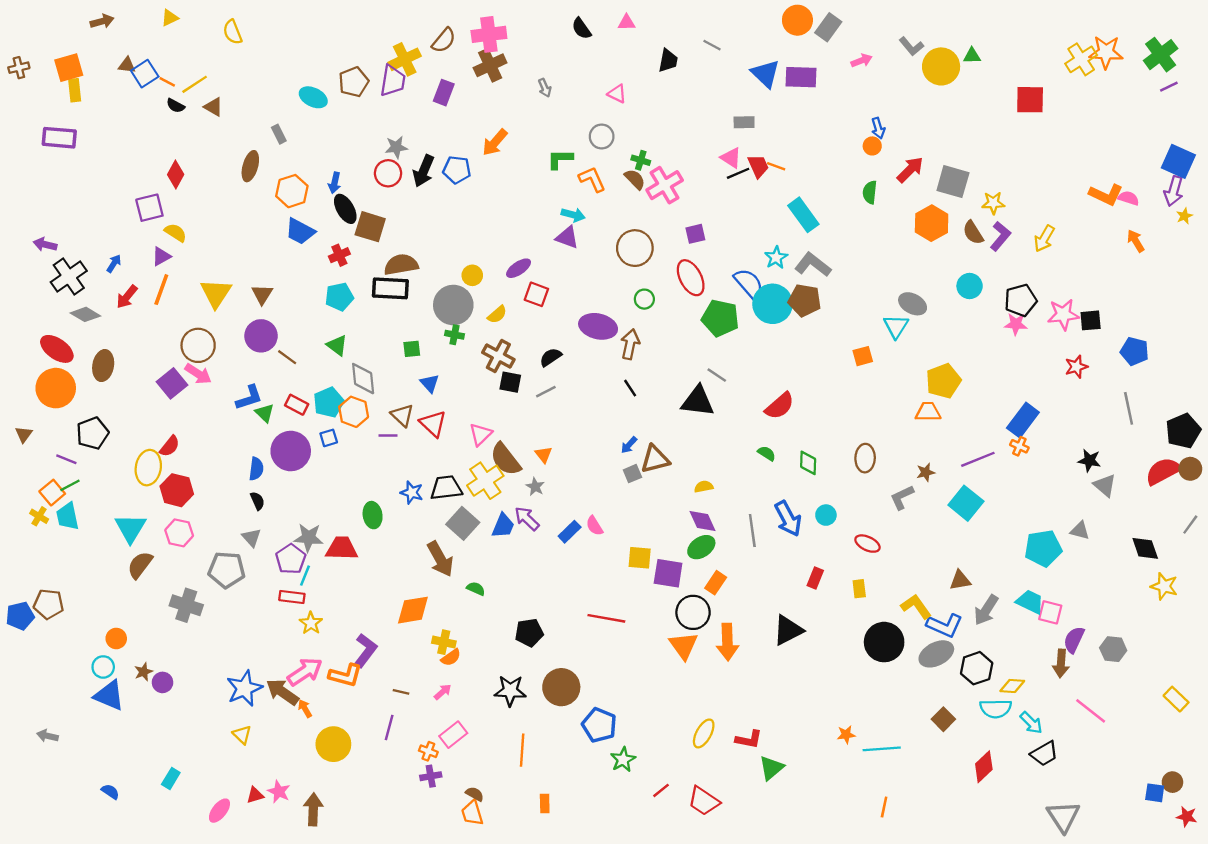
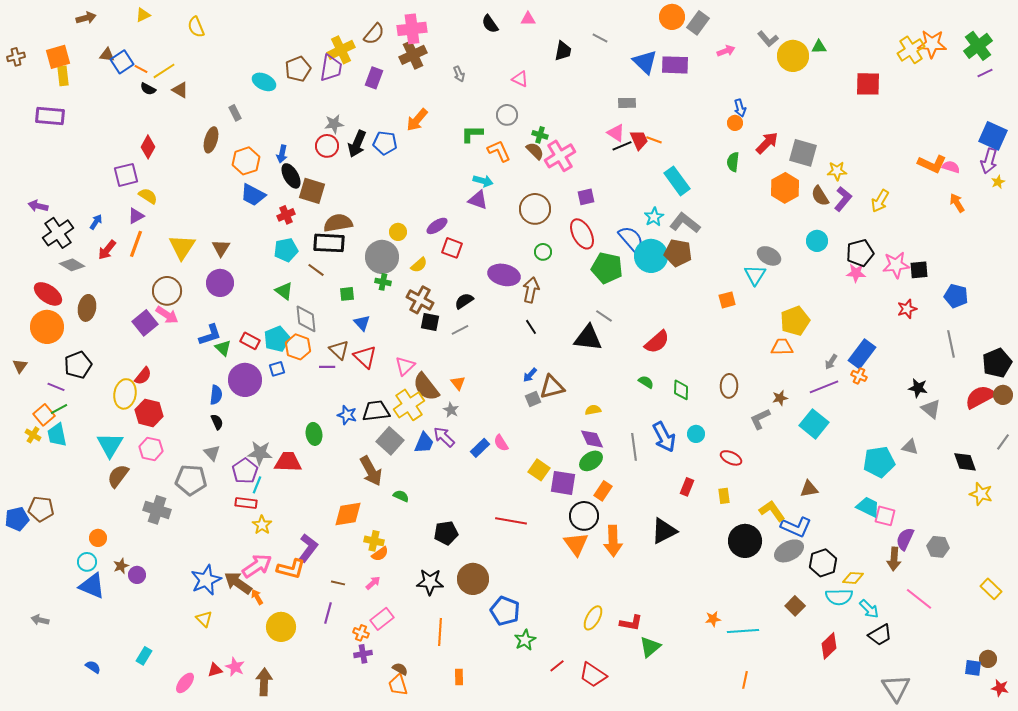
brown line: (287, 357) -> (316, 270), moved
yellow square: (640, 558) -> (539, 470), turned 30
gray arrow: (986, 610) -> (831, 362), moved, size x0.6

